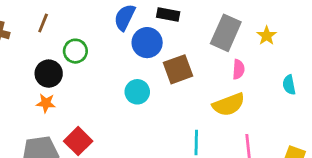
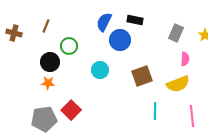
gray rectangle: (226, 33) -> (176, 33), size x0.7
brown square: (178, 69) -> (142, 76), moved
cyan circle: (137, 92) -> (100, 70), moved

